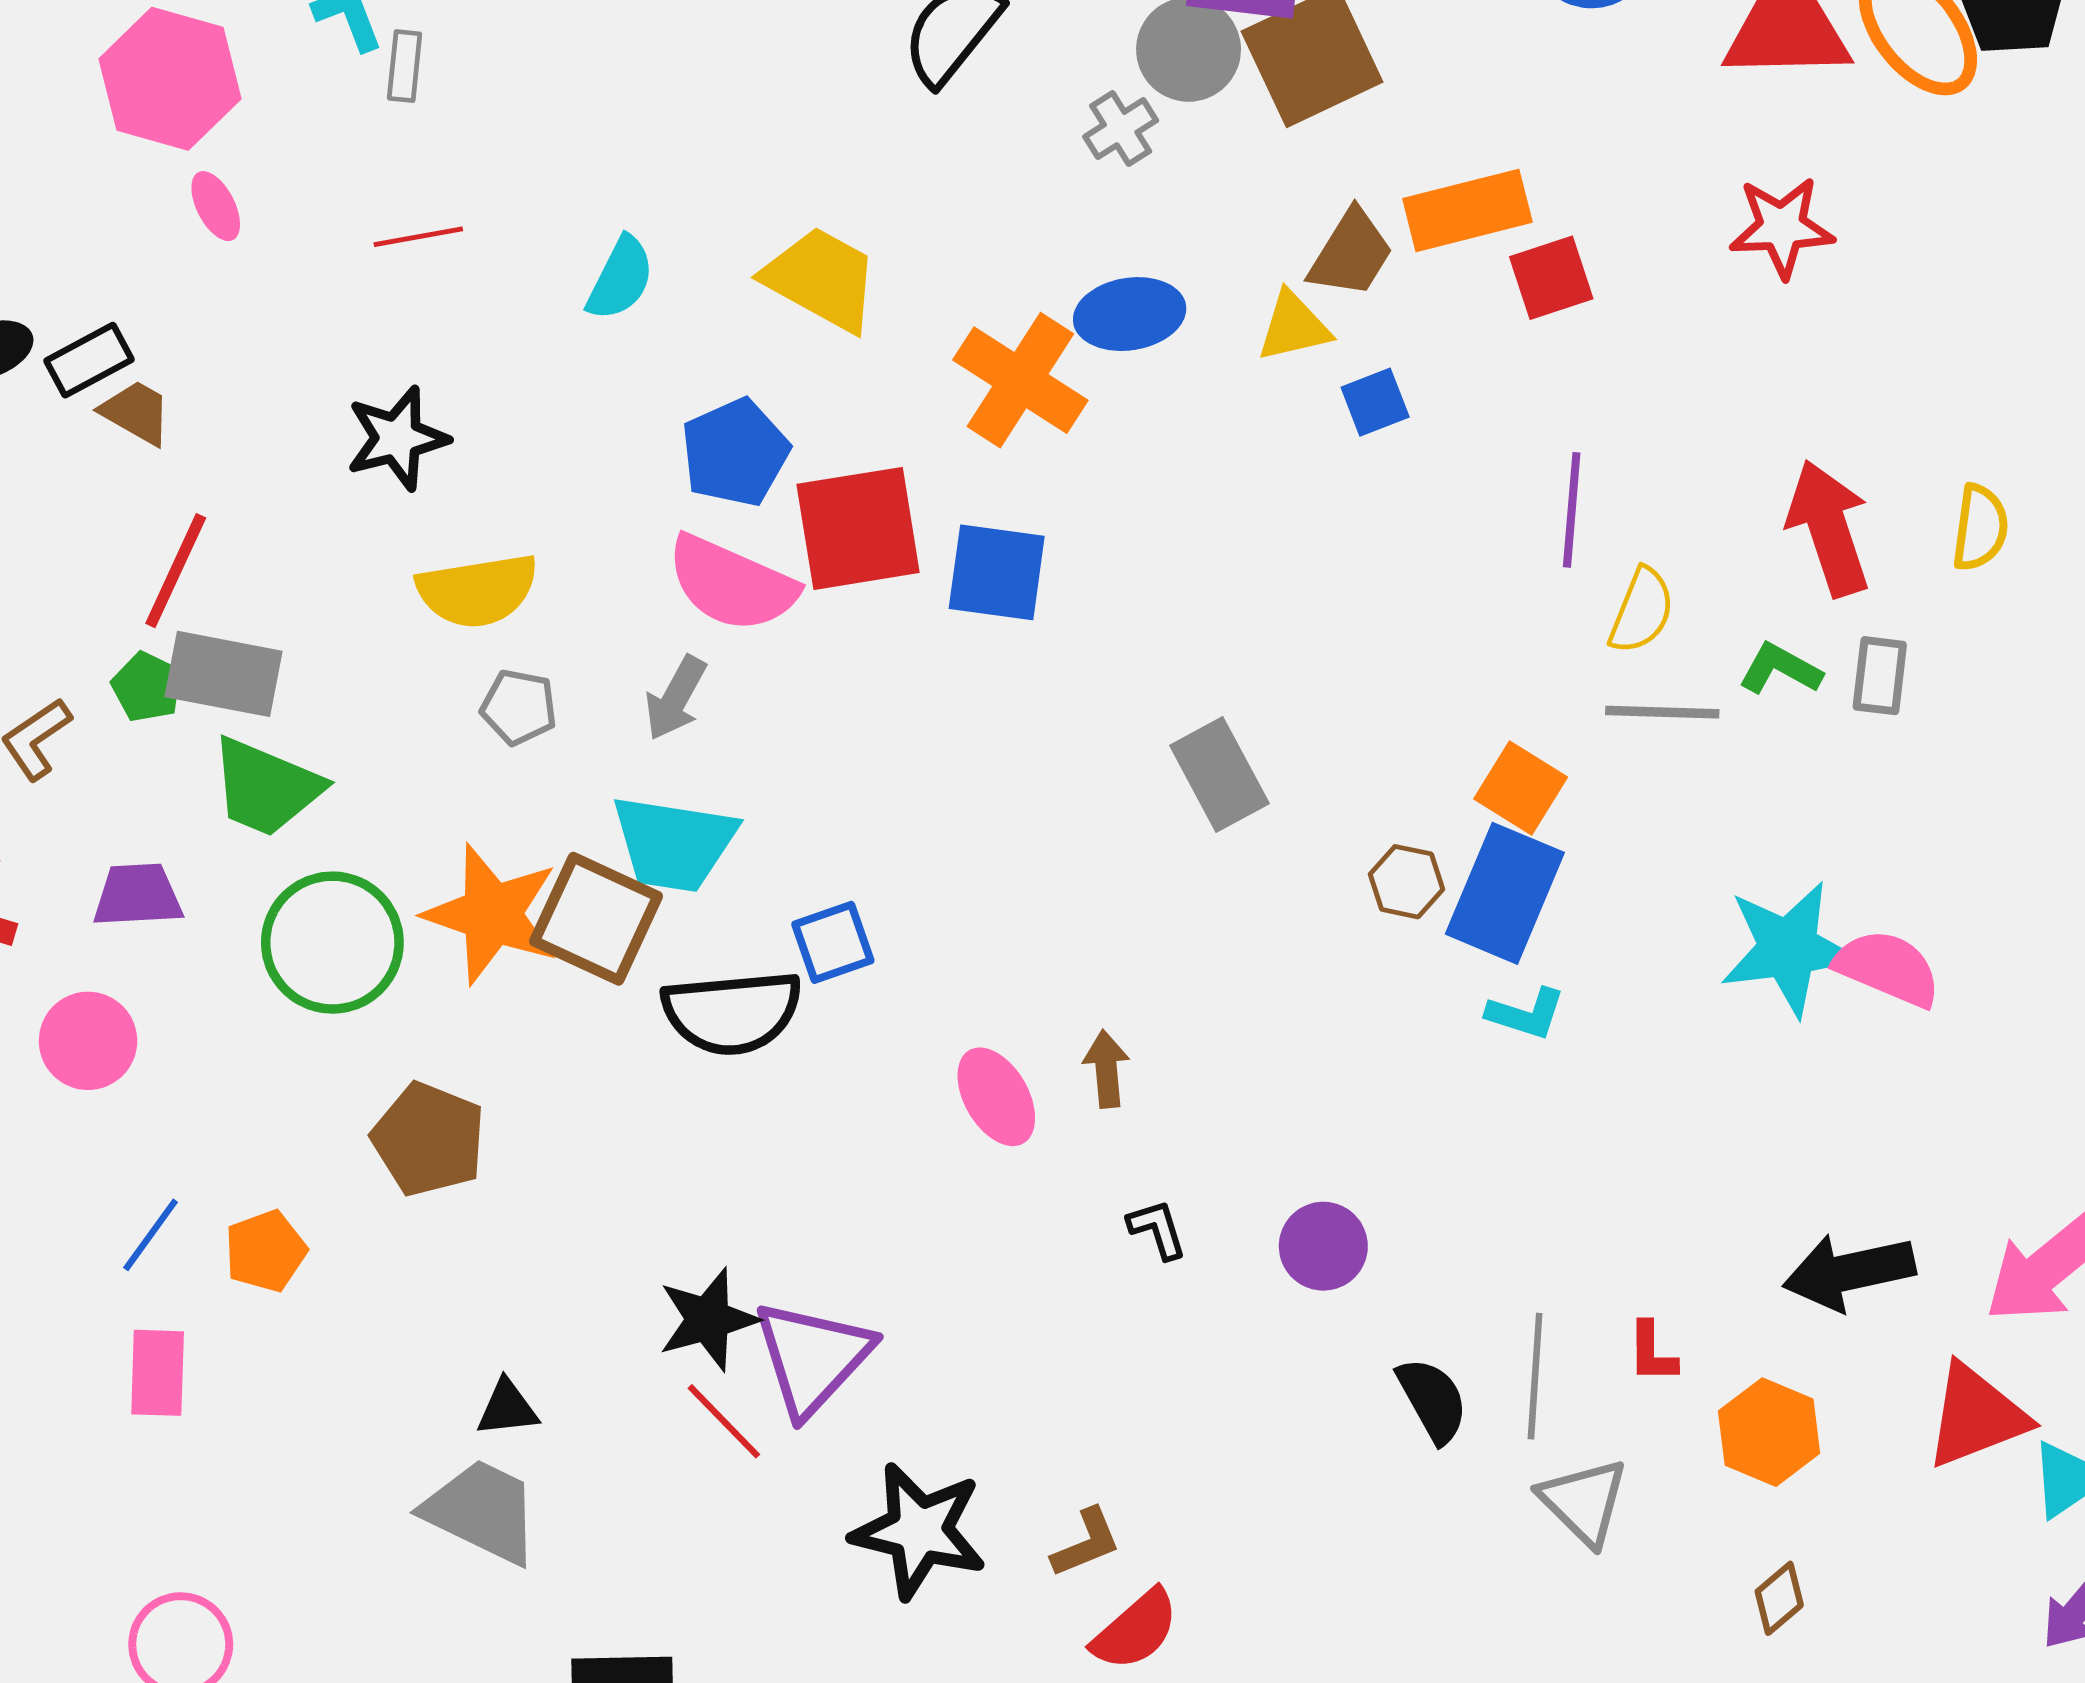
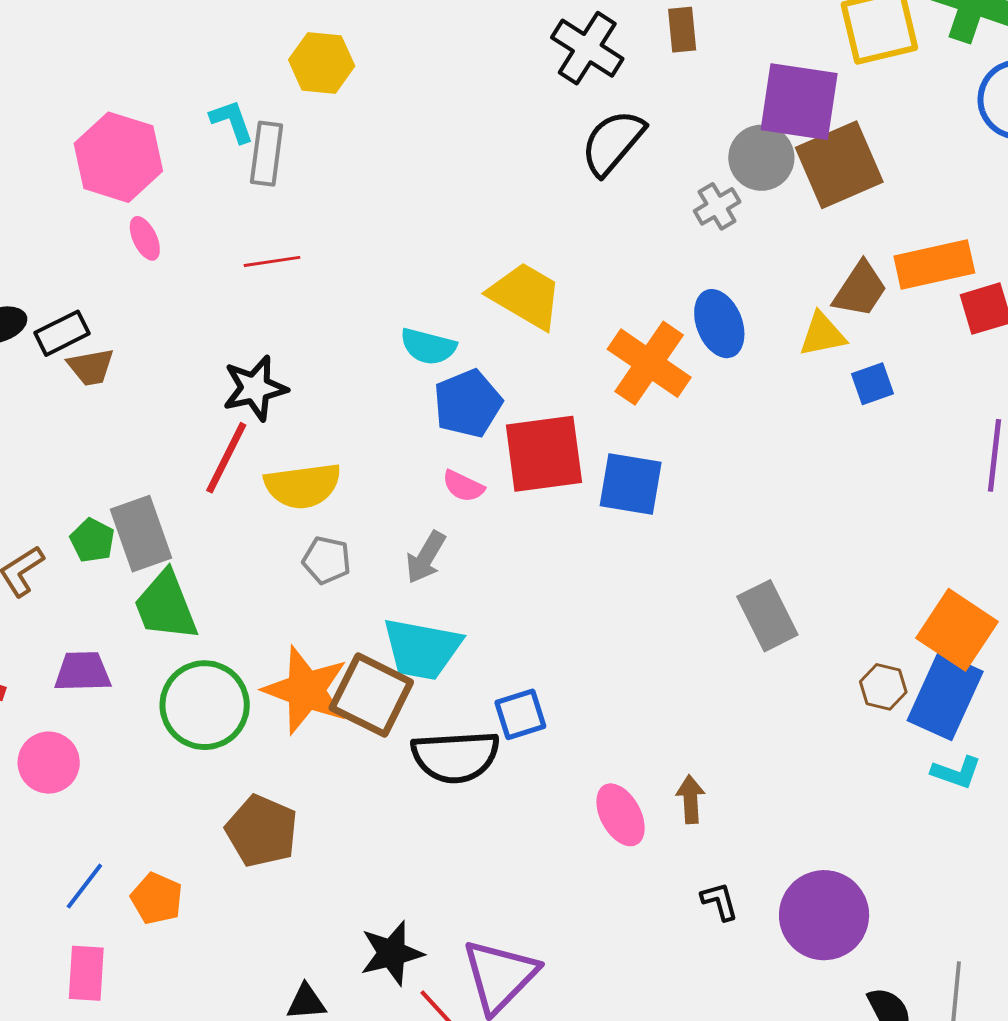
gray rectangle: (405, 66) -> (267, 154), size x1.4
cyan semicircle: (620, 278) -> (428, 346), moved, turned 76
blue ellipse: (1130, 314) -> (719, 324), turned 76
brown trapezoid: (136, 412) -> (91, 367), turned 138
red line: (176, 571) -> (226, 458), moved
pink semicircle: (732, 584) -> (463, 486), size x0.5
gray rectangle: (224, 674) -> (141, 534), turned 58
green trapezoid: (266, 787) -> (166, 606), turned 44
orange square: (1521, 788) -> (957, 630), size x1.4
purple circle: (1323, 1246) -> (824, 915), size x1.6
orange pentagon: (265, 1251) -> (157, 898), turned -30
black star: (708, 1319) -> (392, 953), moved

